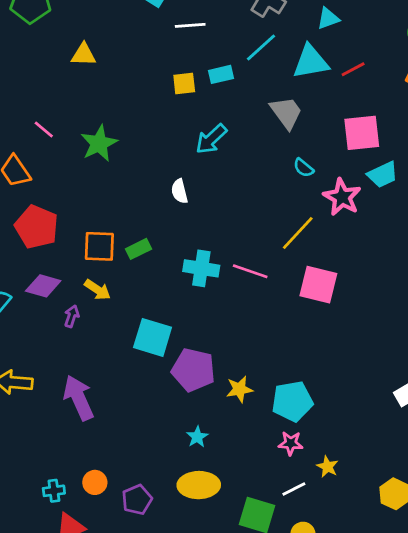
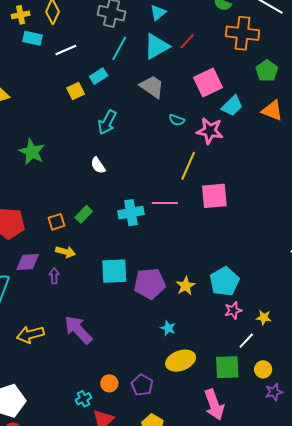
orange square: (99, 246) -> (57, 222), size x0.7

